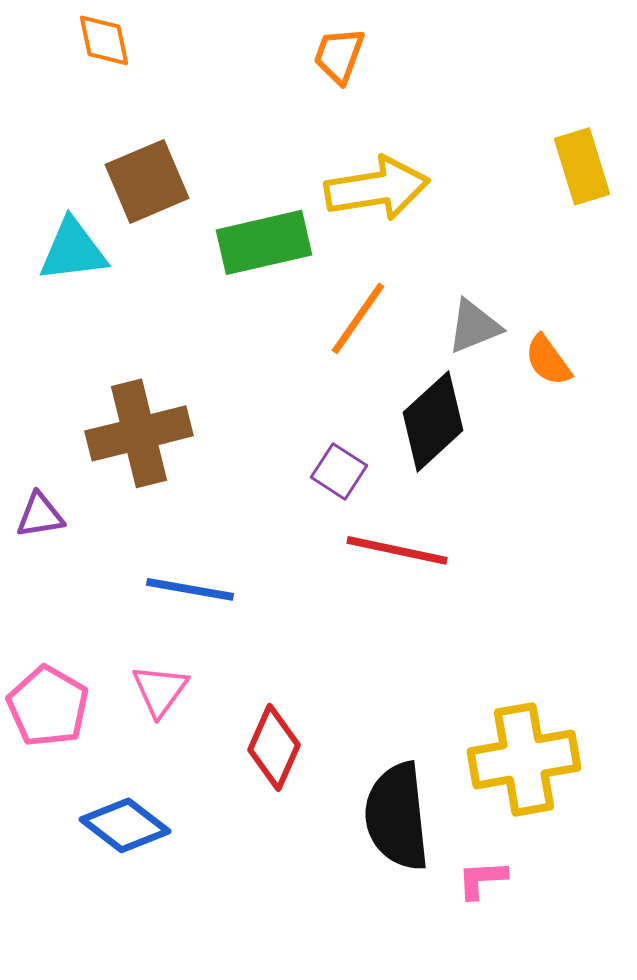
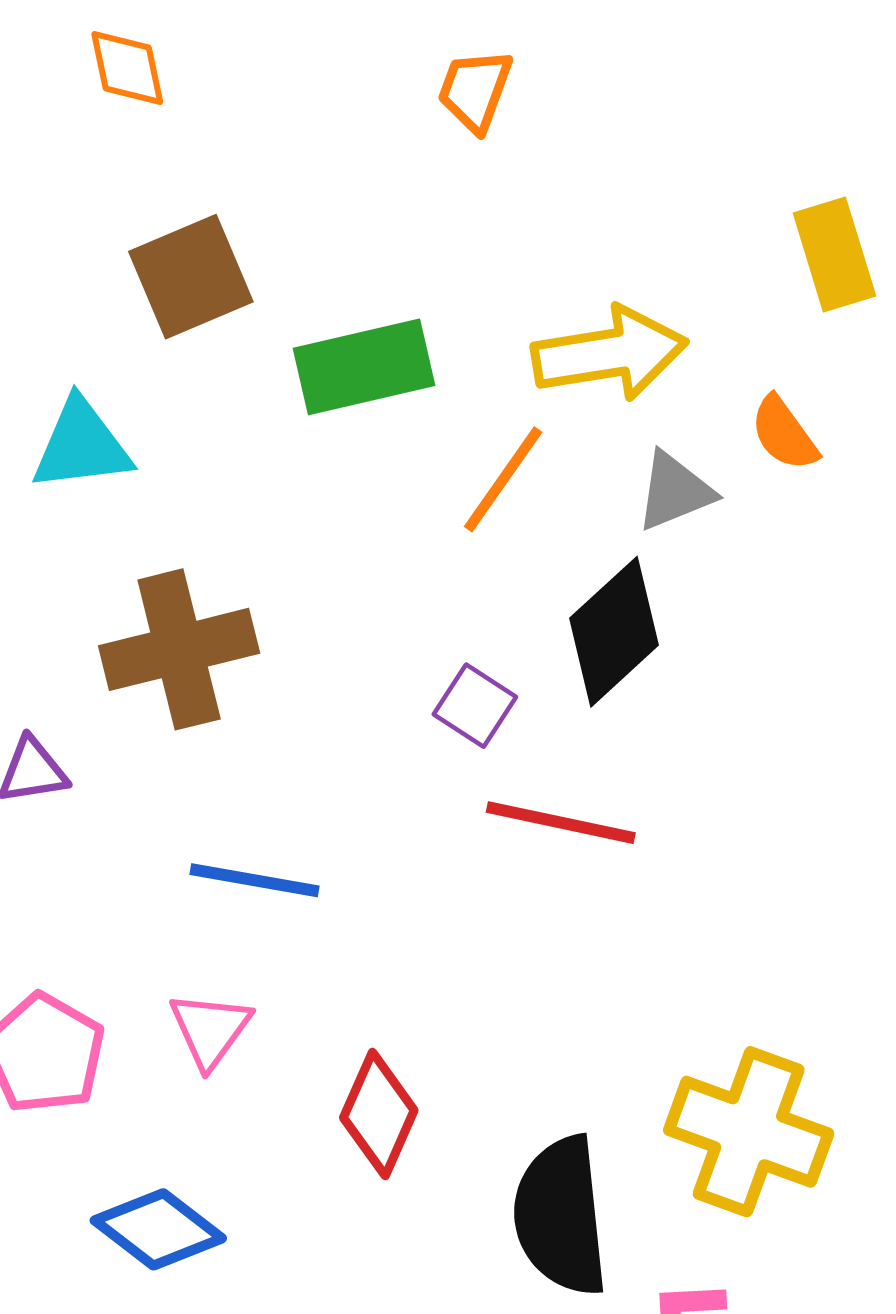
yellow arrow: (377, 188) -> (610, 354), moved
cyan triangle: (73, 250) -> (81, 445), moved
orange semicircle: (548, 360) -> (784, 433), moved
yellow cross: (524, 759) -> (749, 1132), turned 30

